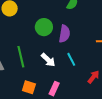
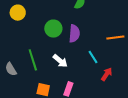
cyan line: (71, 59) -> (93, 57), moved

